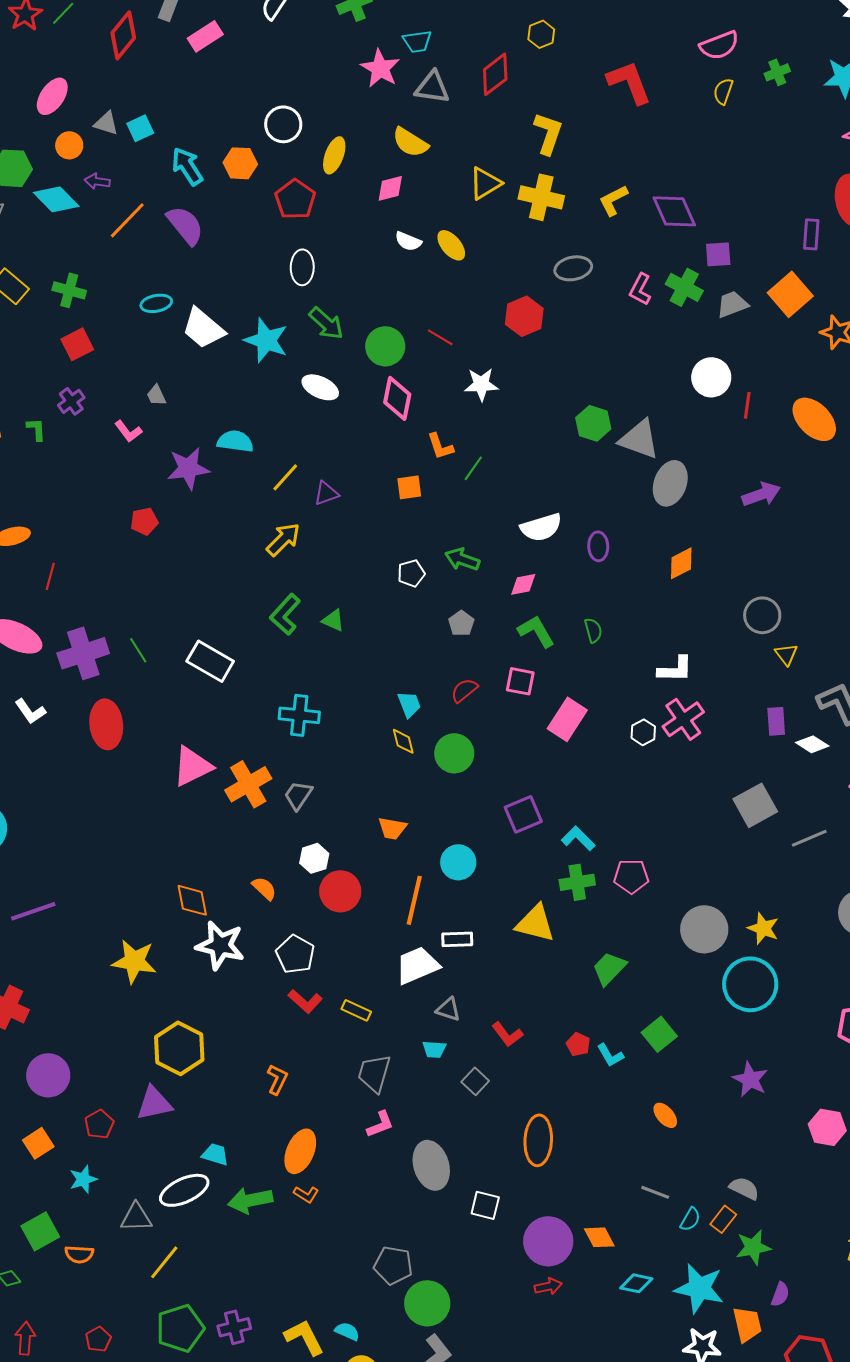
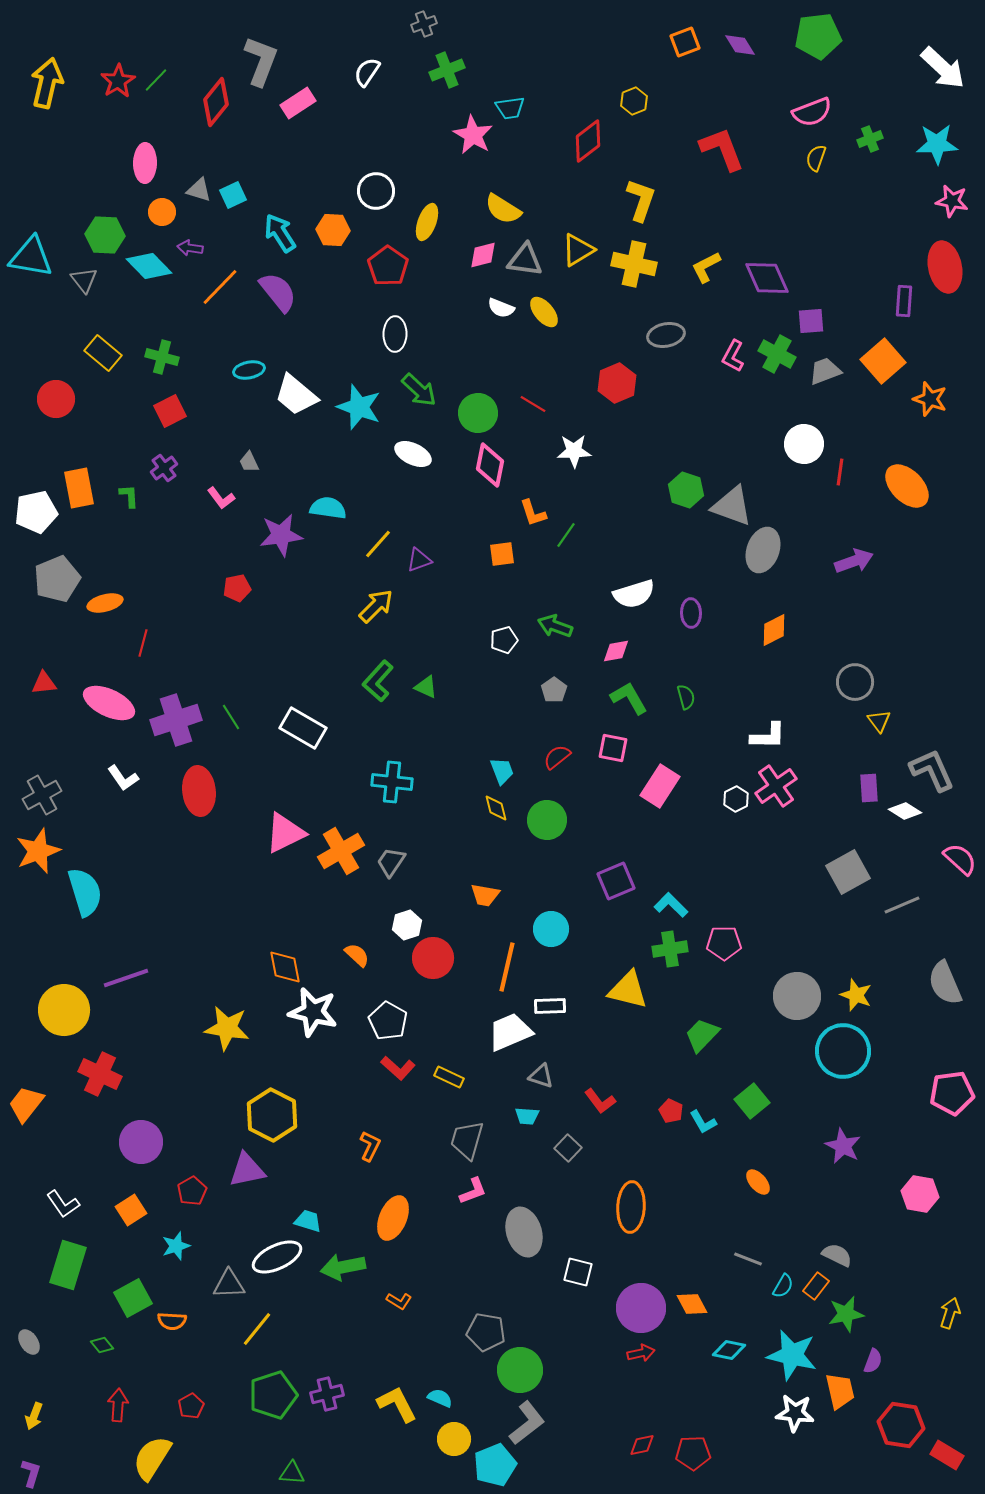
gray triangle: (432, 87) -> (525, 260), moved
pink ellipse: (52, 96) -> (145, 163), turned -33
orange L-shape: (306, 1194) -> (399, 1301), moved

